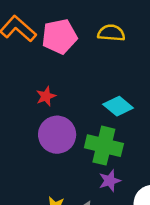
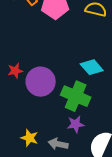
red star: (46, 96) -> (15, 71), moved

